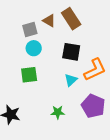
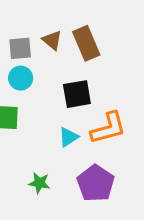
black square: (71, 52) -> (77, 94), turned -30

